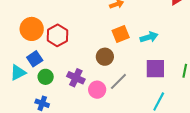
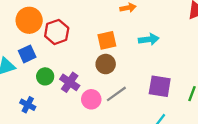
orange square: (121, 34) -> (107, 40), moved
cyan arrow: (149, 37) -> (149, 39), moved
green circle: (46, 77) -> (45, 76), moved

